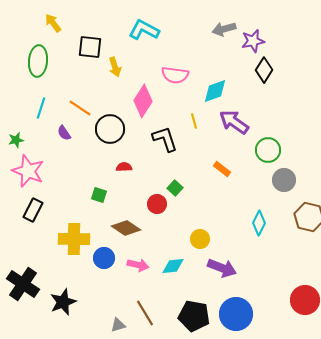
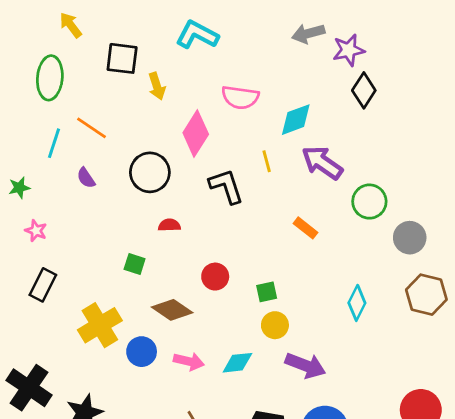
orange line: (80, 108) -> (92, 128), moved
pink star: (28, 171) -> (36, 231), size x0.5
gray circle: (284, 180) -> (410, 238), moved
green square: (175, 188) -> (267, 292), moved, turned 35
yellow cross: (74, 239) -> (100, 325), turned -32

